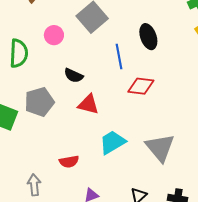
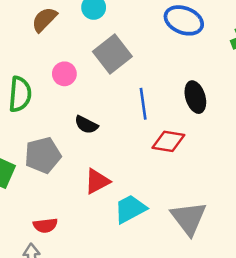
black ellipse: (148, 37) -> (195, 97), moved
red triangle: (88, 104) -> (97, 181), moved, turned -45
red semicircle: (69, 162) -> (45, 225), moved

